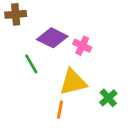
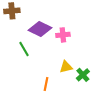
pink cross: (82, 46) -> (63, 35), turned -32
yellow triangle: (73, 82) -> (66, 67), moved, size x0.6

